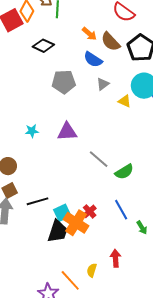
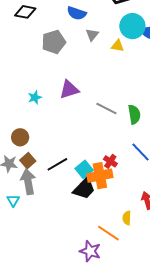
green semicircle: (124, 172) -> (134, 114), turned -54
orange cross: (76, 223) -> (100, 176), turned -30
black trapezoid: (58, 231) -> (84, 188), turned 40

